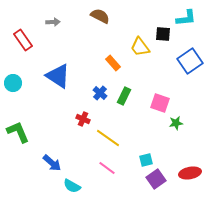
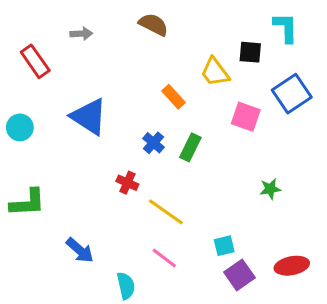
cyan L-shape: (186, 18) -> (286, 28), turned -85
pink square: (160, 103) -> (246, 117), moved
green L-shape: (18, 132) -> (28, 203), turned 110
cyan semicircle: (72, 186) -> (126, 286), moved, turned -132

